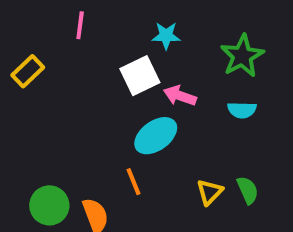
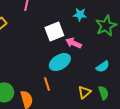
cyan star: (166, 36) -> (80, 15), moved
cyan semicircle: (242, 110) -> (103, 67), moved, turned -40

